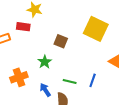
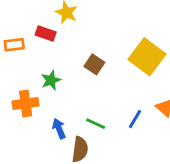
green star: (45, 62) -> (51, 80), moved
blue line: (93, 80) -> (135, 119), moved

